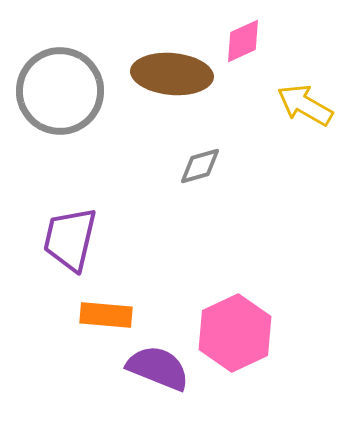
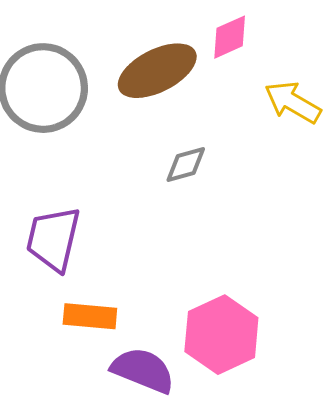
brown ellipse: (172, 74) -> (157, 71), turned -32

